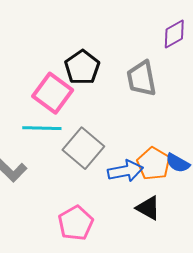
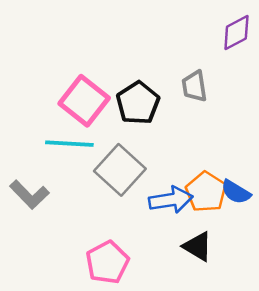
black pentagon: (82, 67) -> (138, 103), moved
gray trapezoid: (142, 78) -> (194, 86), size x0.7

